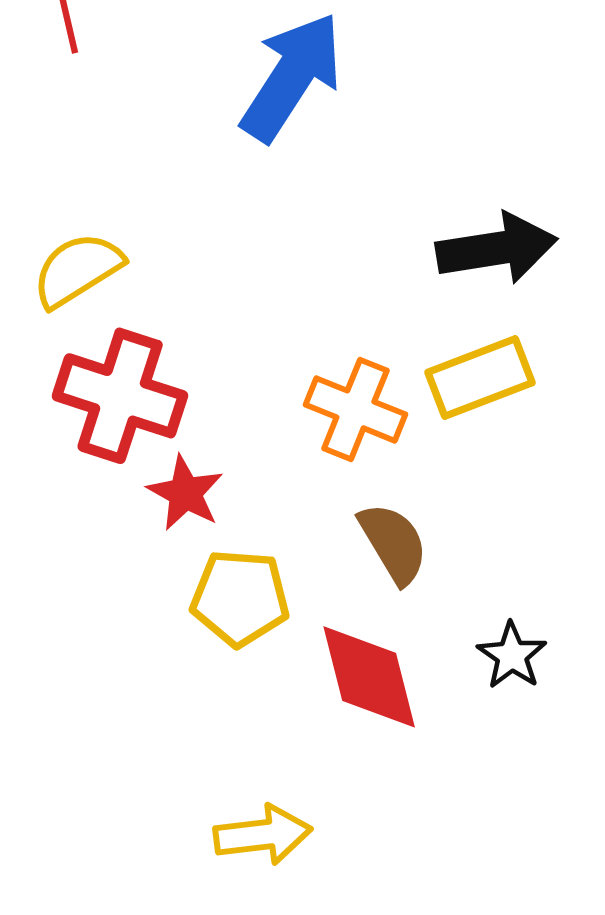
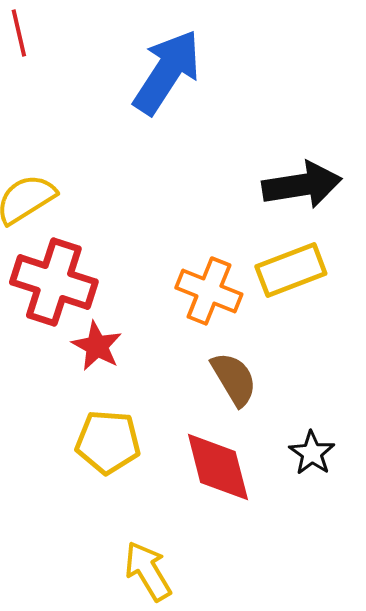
yellow pentagon: (240, 598) -> (108, 442), moved
yellow arrow: (263, 835) -> (148, 571), turned -114

